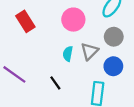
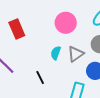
red rectangle: (25, 21) -> (17, 29), moved

